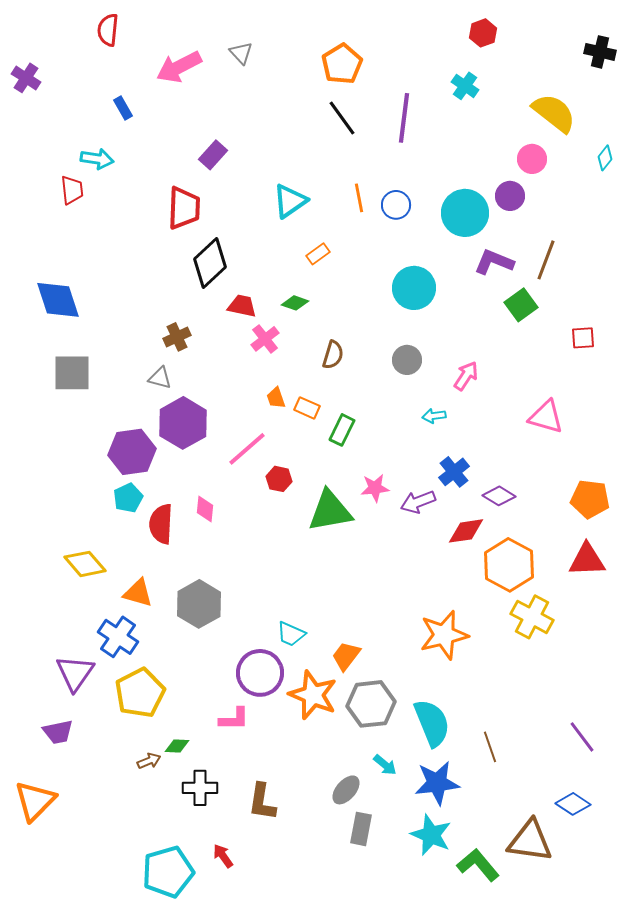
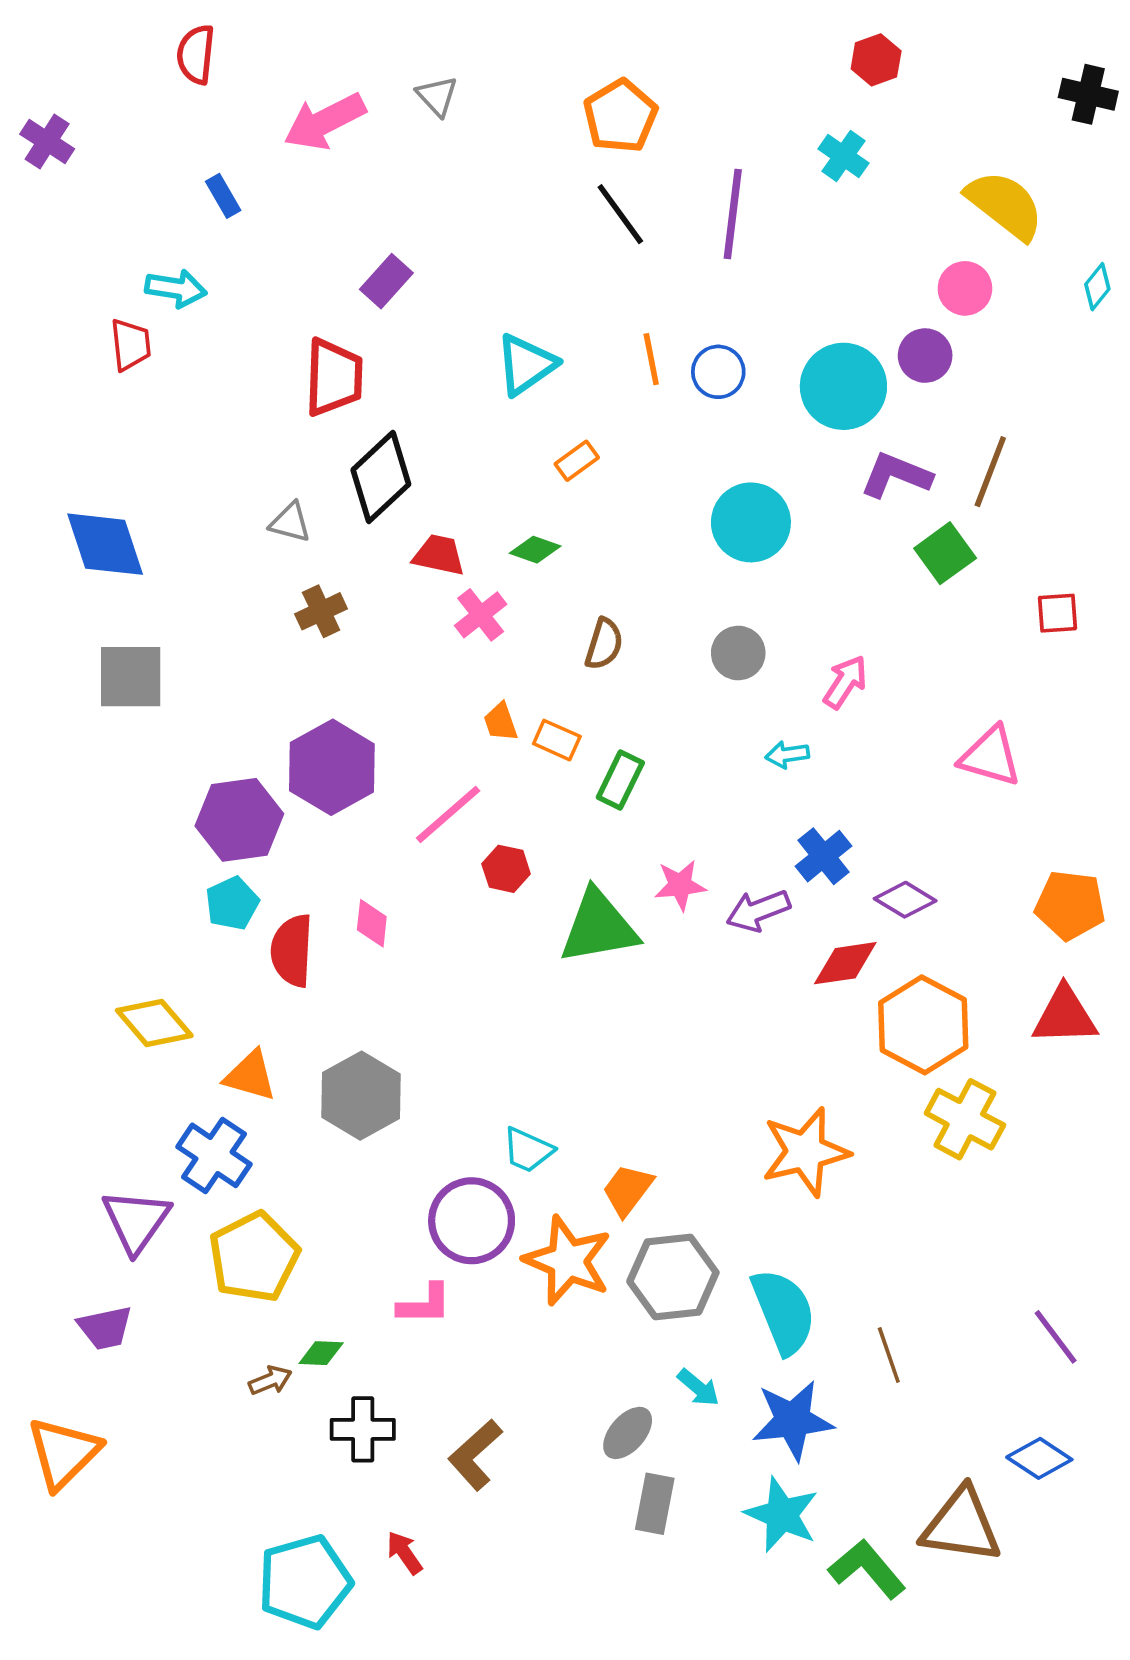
gray triangle: (160, 378) -> (290, 522), moved
brown L-shape: (262, 802) -> (475, 1455), turned 39

